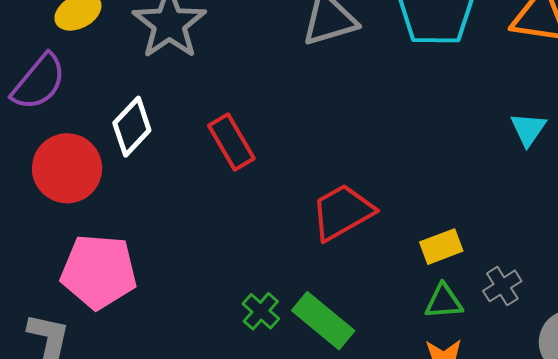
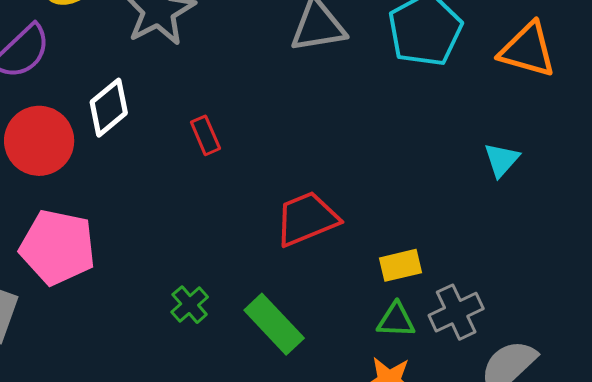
red rectangle: (231, 142) -> (205, 135), size x0.7
gray cross: (502, 286) -> (456, 312), size x1.4
green cross: (261, 311) -> (190, 305), moved

